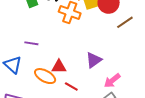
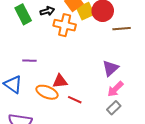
brown line: (125, 22) -> (122, 29), turned 36
purple triangle: (94, 60) -> (110, 68), moved

